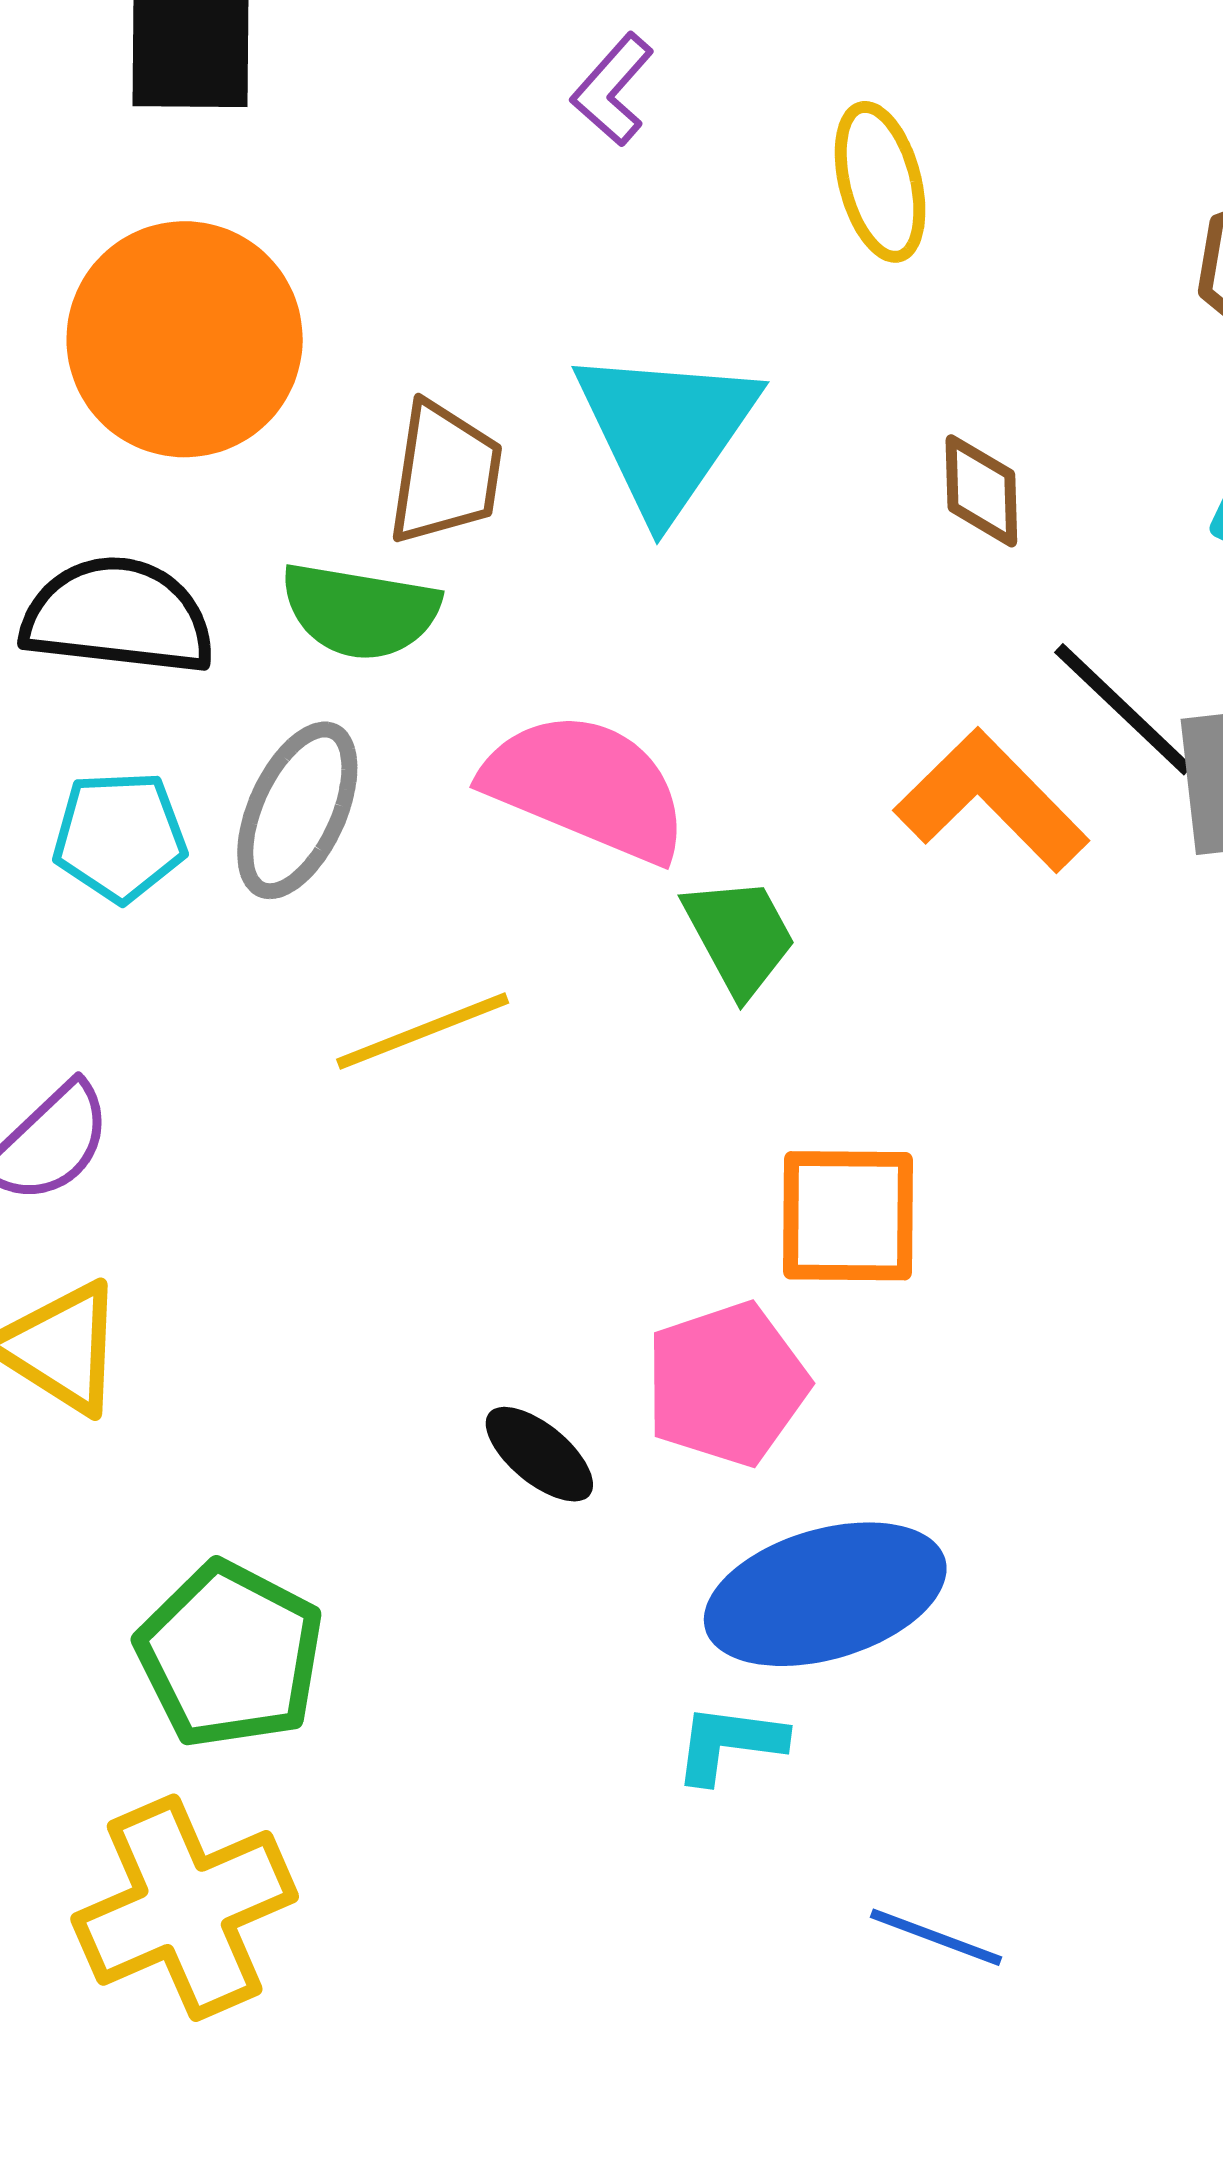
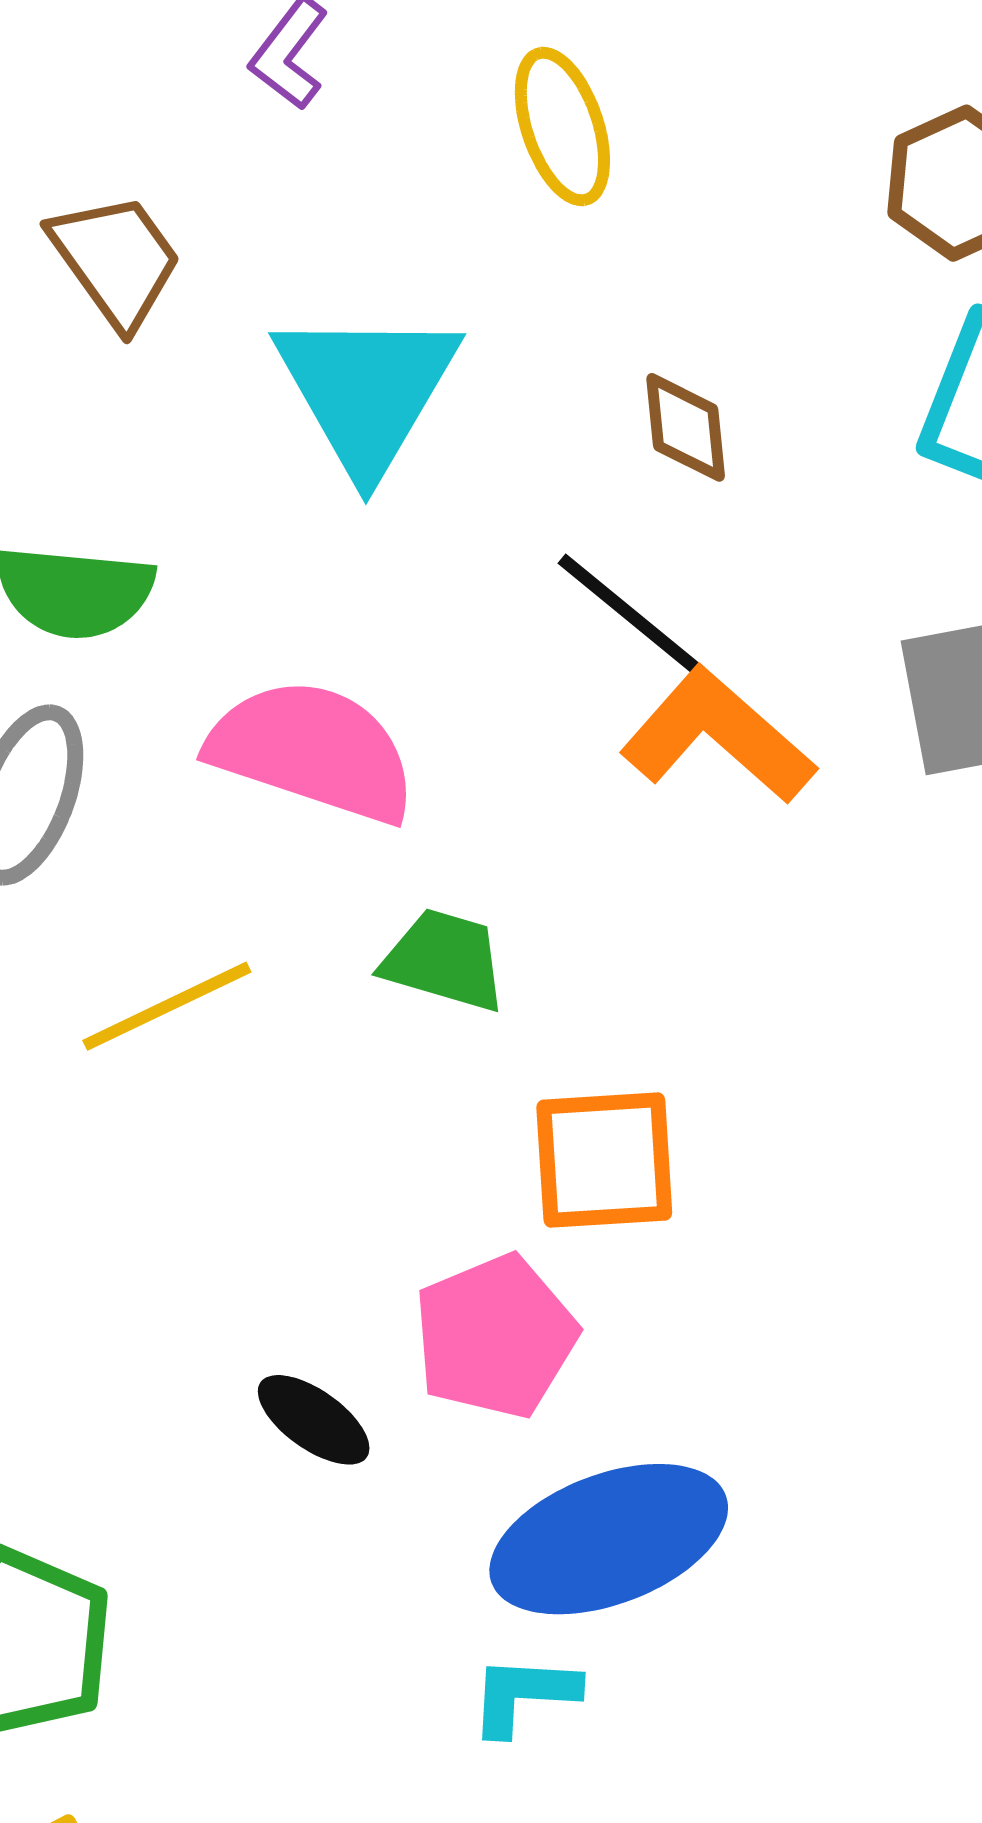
brown trapezoid: (445, 473) -> (116, 260), moved, turned -40
black line: (1123, 709) -> (631, 615), moved
green trapezoid: (740, 936) -> (444, 960), moved, turned -41

